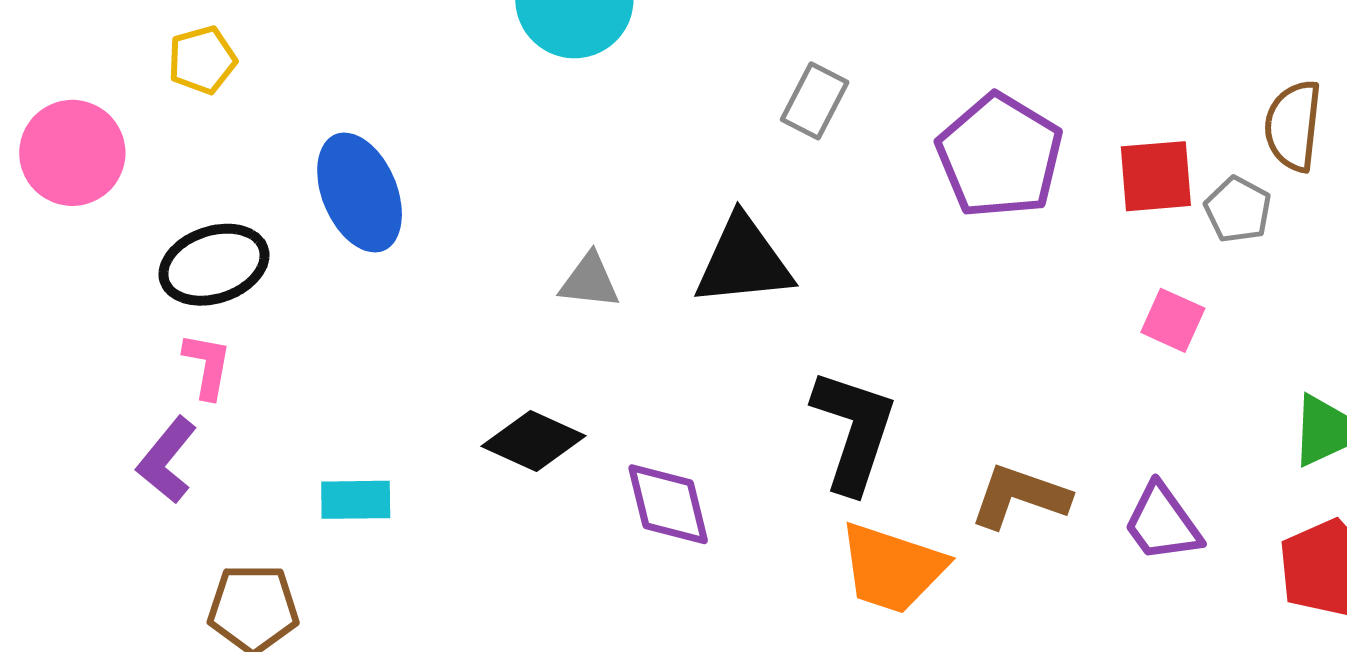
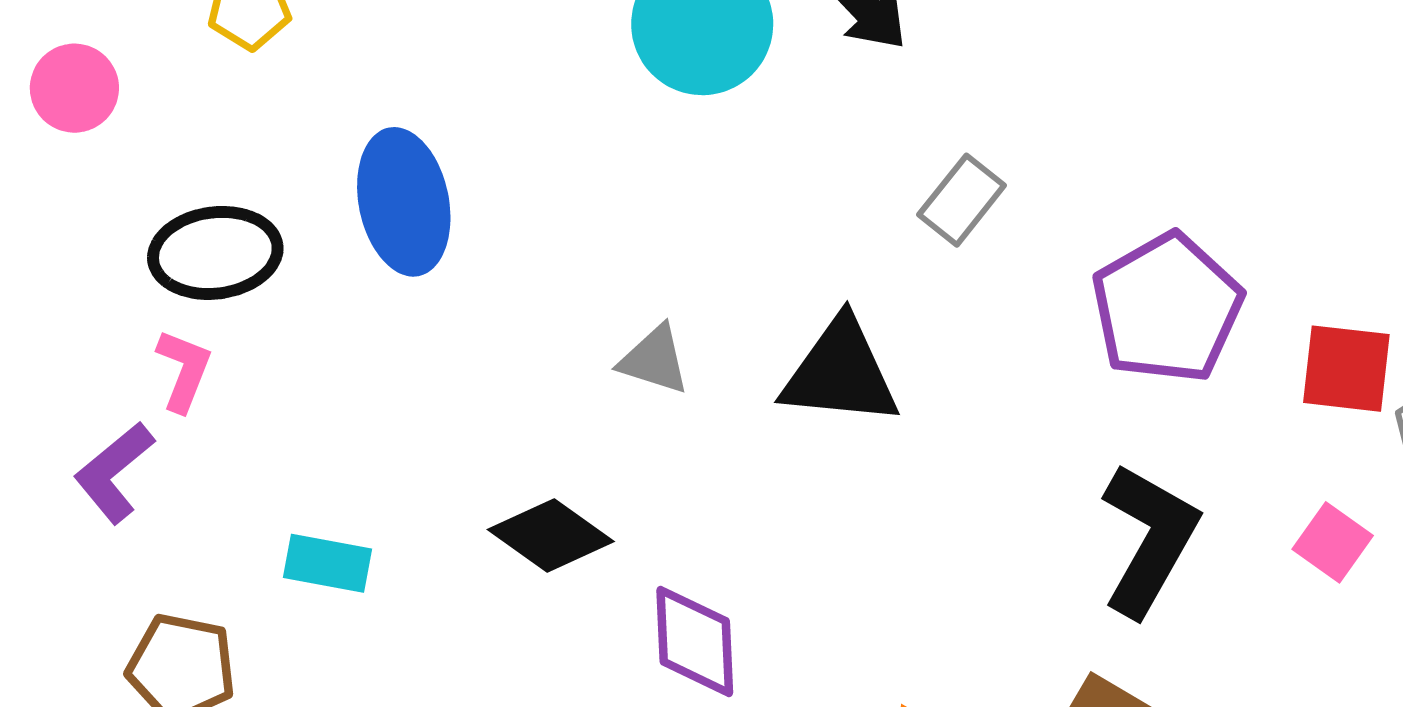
pink circle: (72, 153) -> (74, 88), size x0.7
black L-shape: (854, 431) -> (1149, 540), moved

